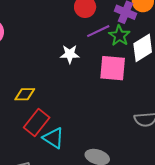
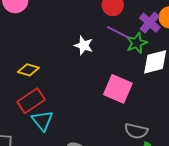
purple line: (98, 31) -> (118, 32), turned 35
pink square: (113, 68) -> (118, 89), moved

